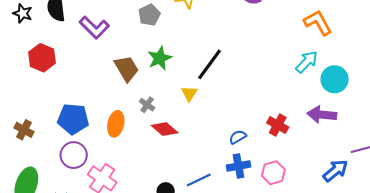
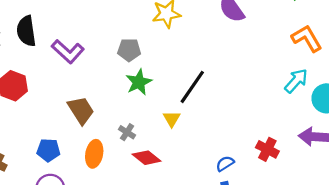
gray pentagon: (149, 15) -> (129, 50), moved, turned 30
brown trapezoid: (126, 69) -> (81, 110), moved
blue pentagon: (73, 119) -> (48, 150), size x0.7

